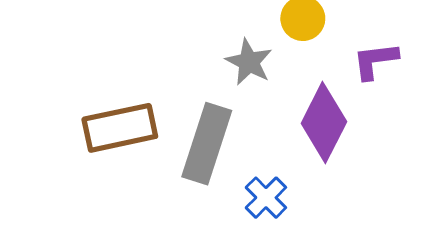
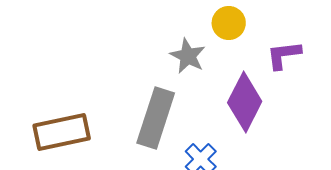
brown rectangle: (120, 128) -> (62, 132), moved

